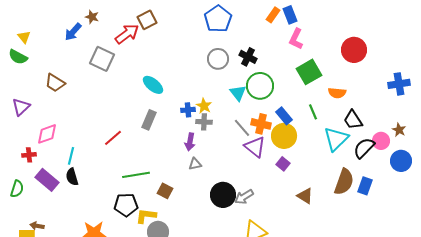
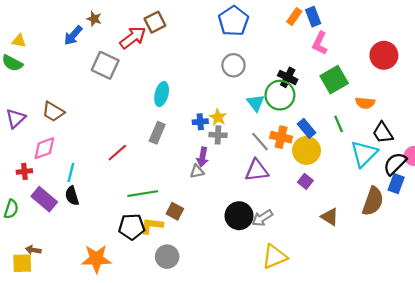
yellow triangle: (24, 37) -> (19, 41), turned -40
black cross: (248, 57) -> (288, 77), moved
brown trapezoid: (55, 83) -> (53, 112), moved
cyan ellipse: (153, 85) -> (162, 94), turned 65
purple triangle: (255, 147) -> (257, 170), moved, turned -45
gray triangle: (195, 164) -> (197, 171), moved
blue rectangle: (365, 186) -> (396, 184), moved
yellow L-shape: (146, 216) -> (152, 226), moved

